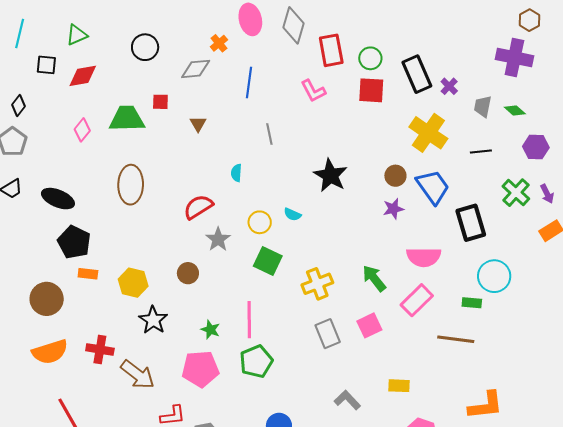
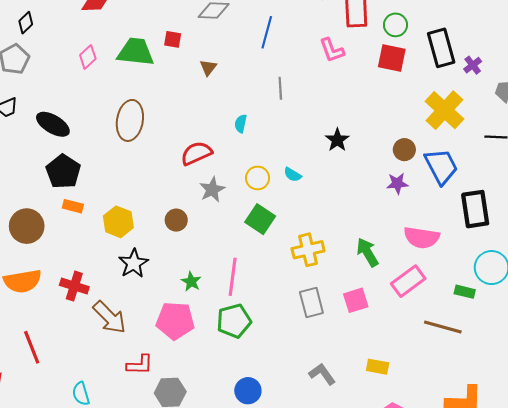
black star: (330, 175) -> (337, 140), size x0.7

